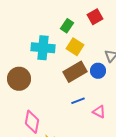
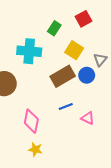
yellow square: (75, 47) -> (74, 50), moved
pink diamond: (32, 122) -> (31, 121), moved

